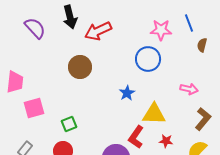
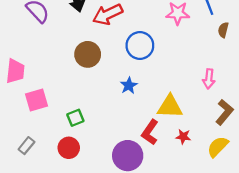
blue circle: (148, 59) -> (140, 45), moved
pink arrow: (189, 89) -> (209, 79), turned 84
blue star: (127, 93) -> (129, 86), moved

